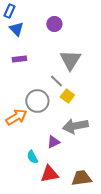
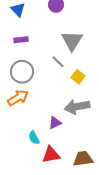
yellow square: (67, 96) -> (78, 77), moved
gray circle: (37, 101) -> (22, 72), moved

